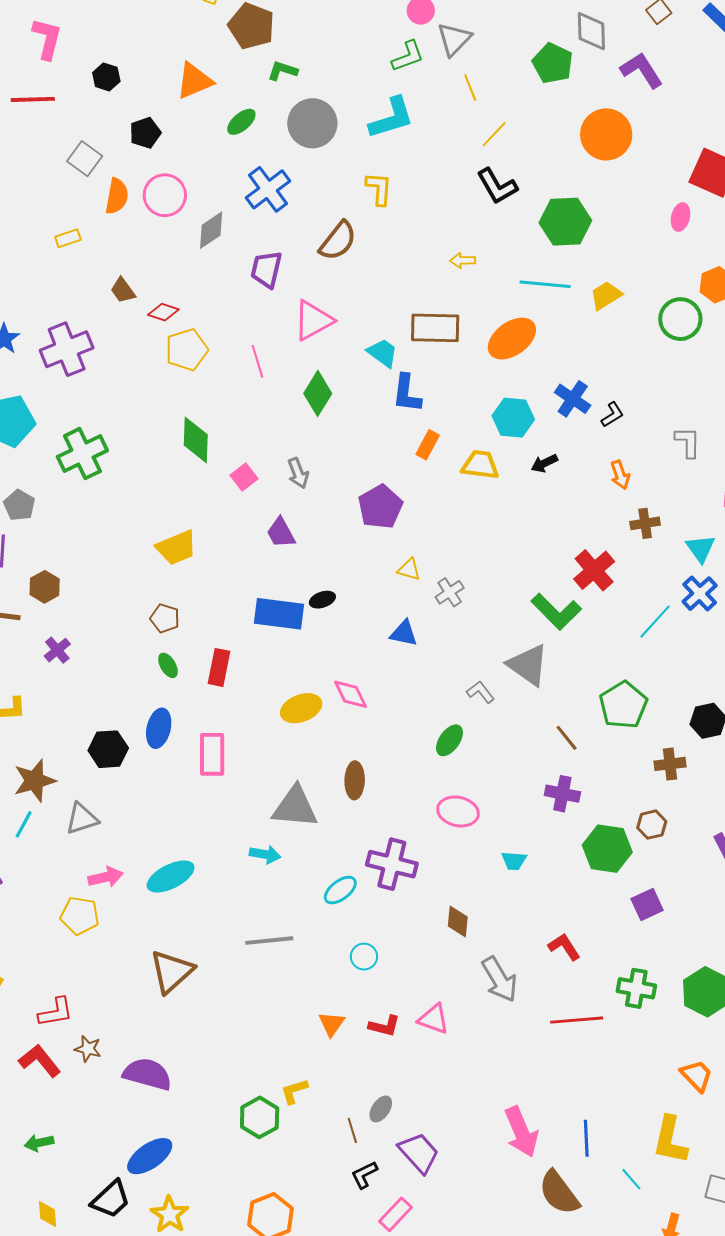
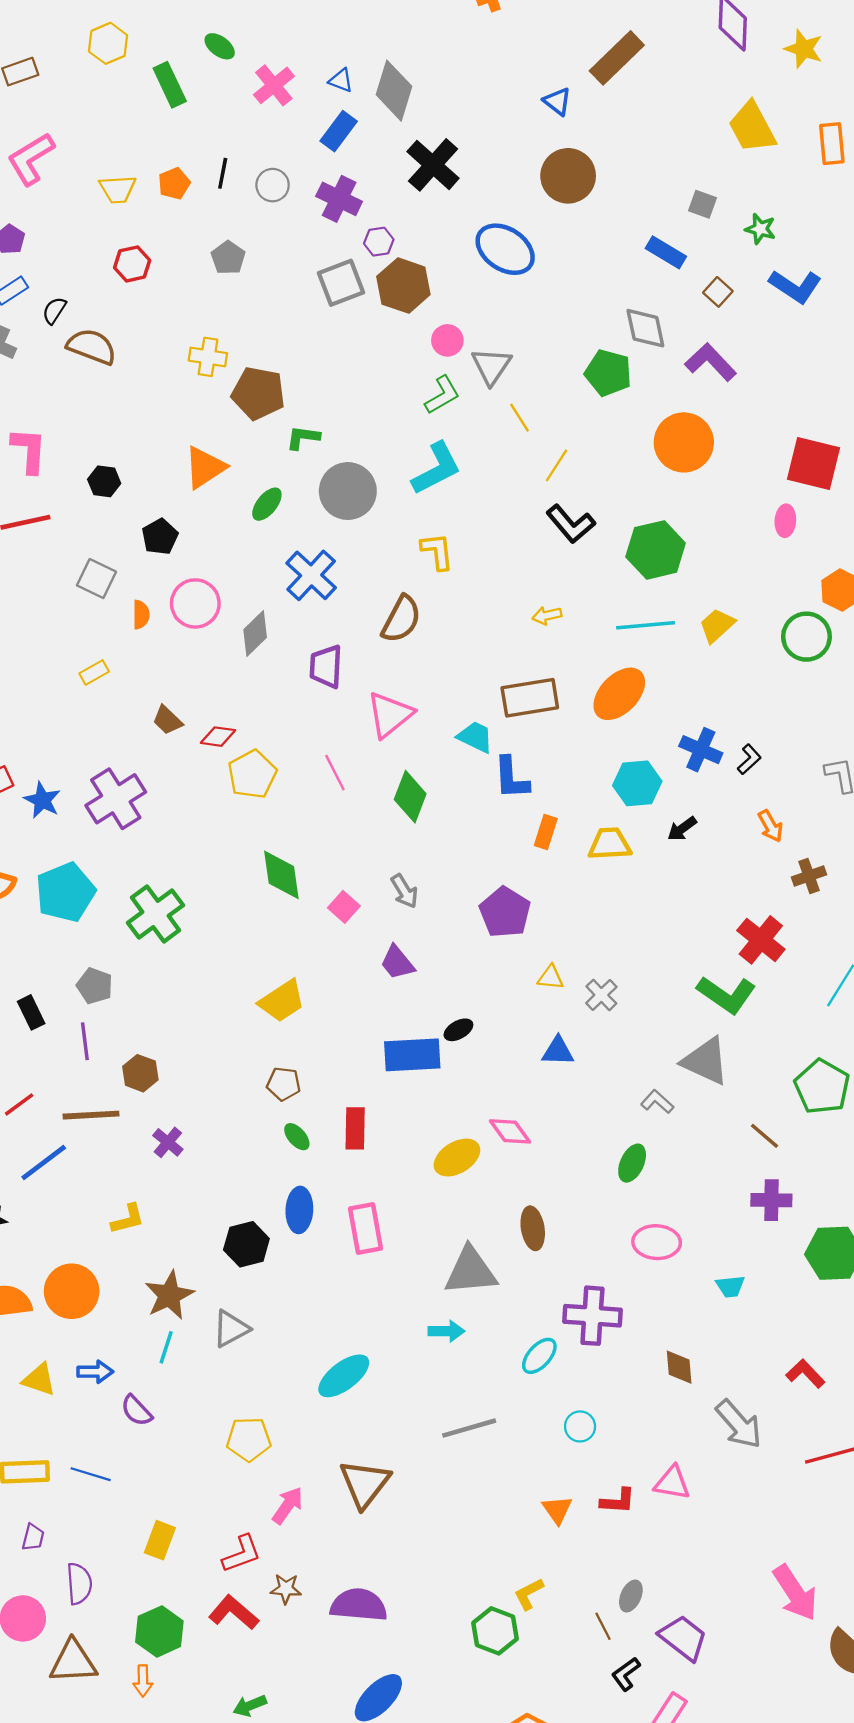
orange semicircle: (117, 196) -> (141, 615), size x0.7
pink arrow: (106, 877) -> (288, 1505), moved, turned -32

